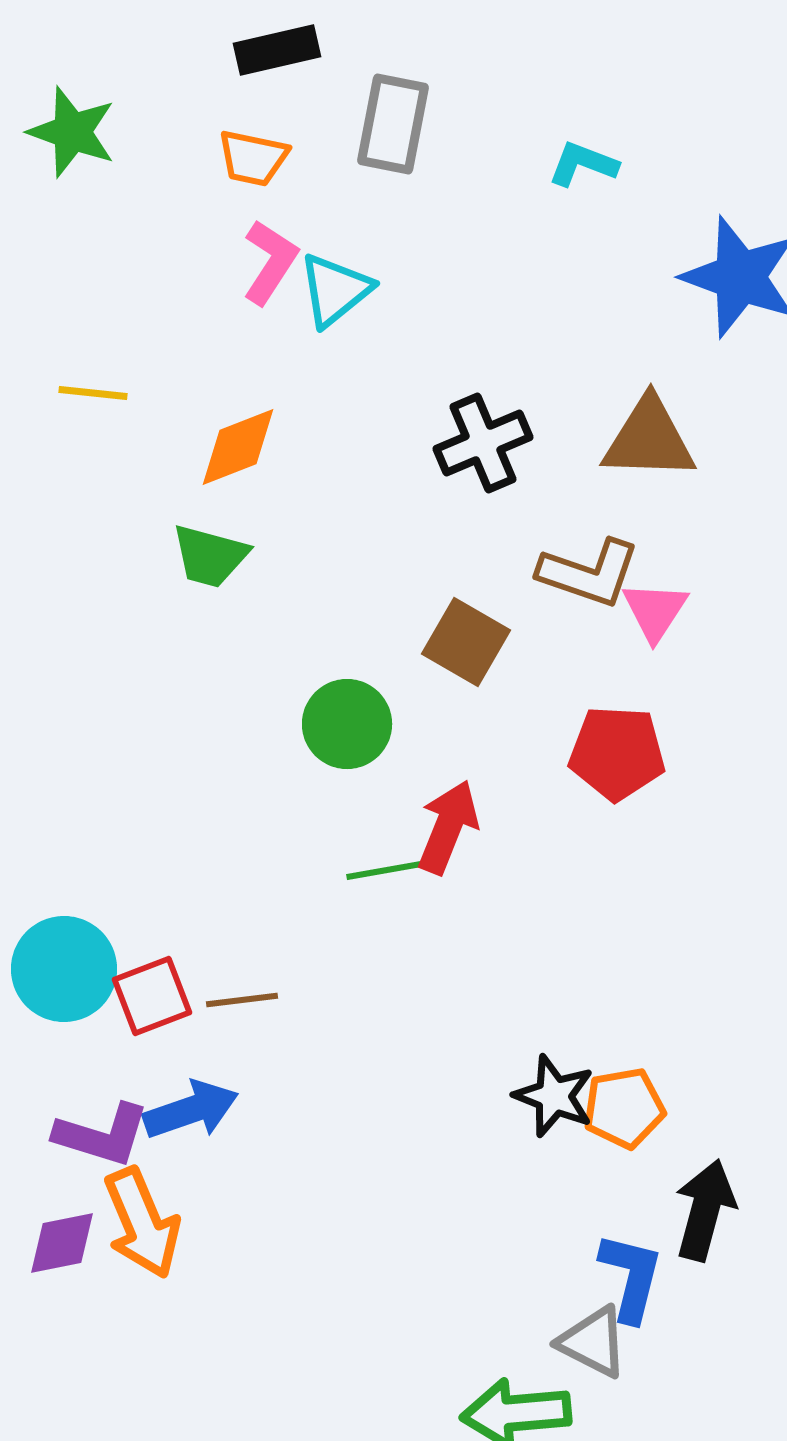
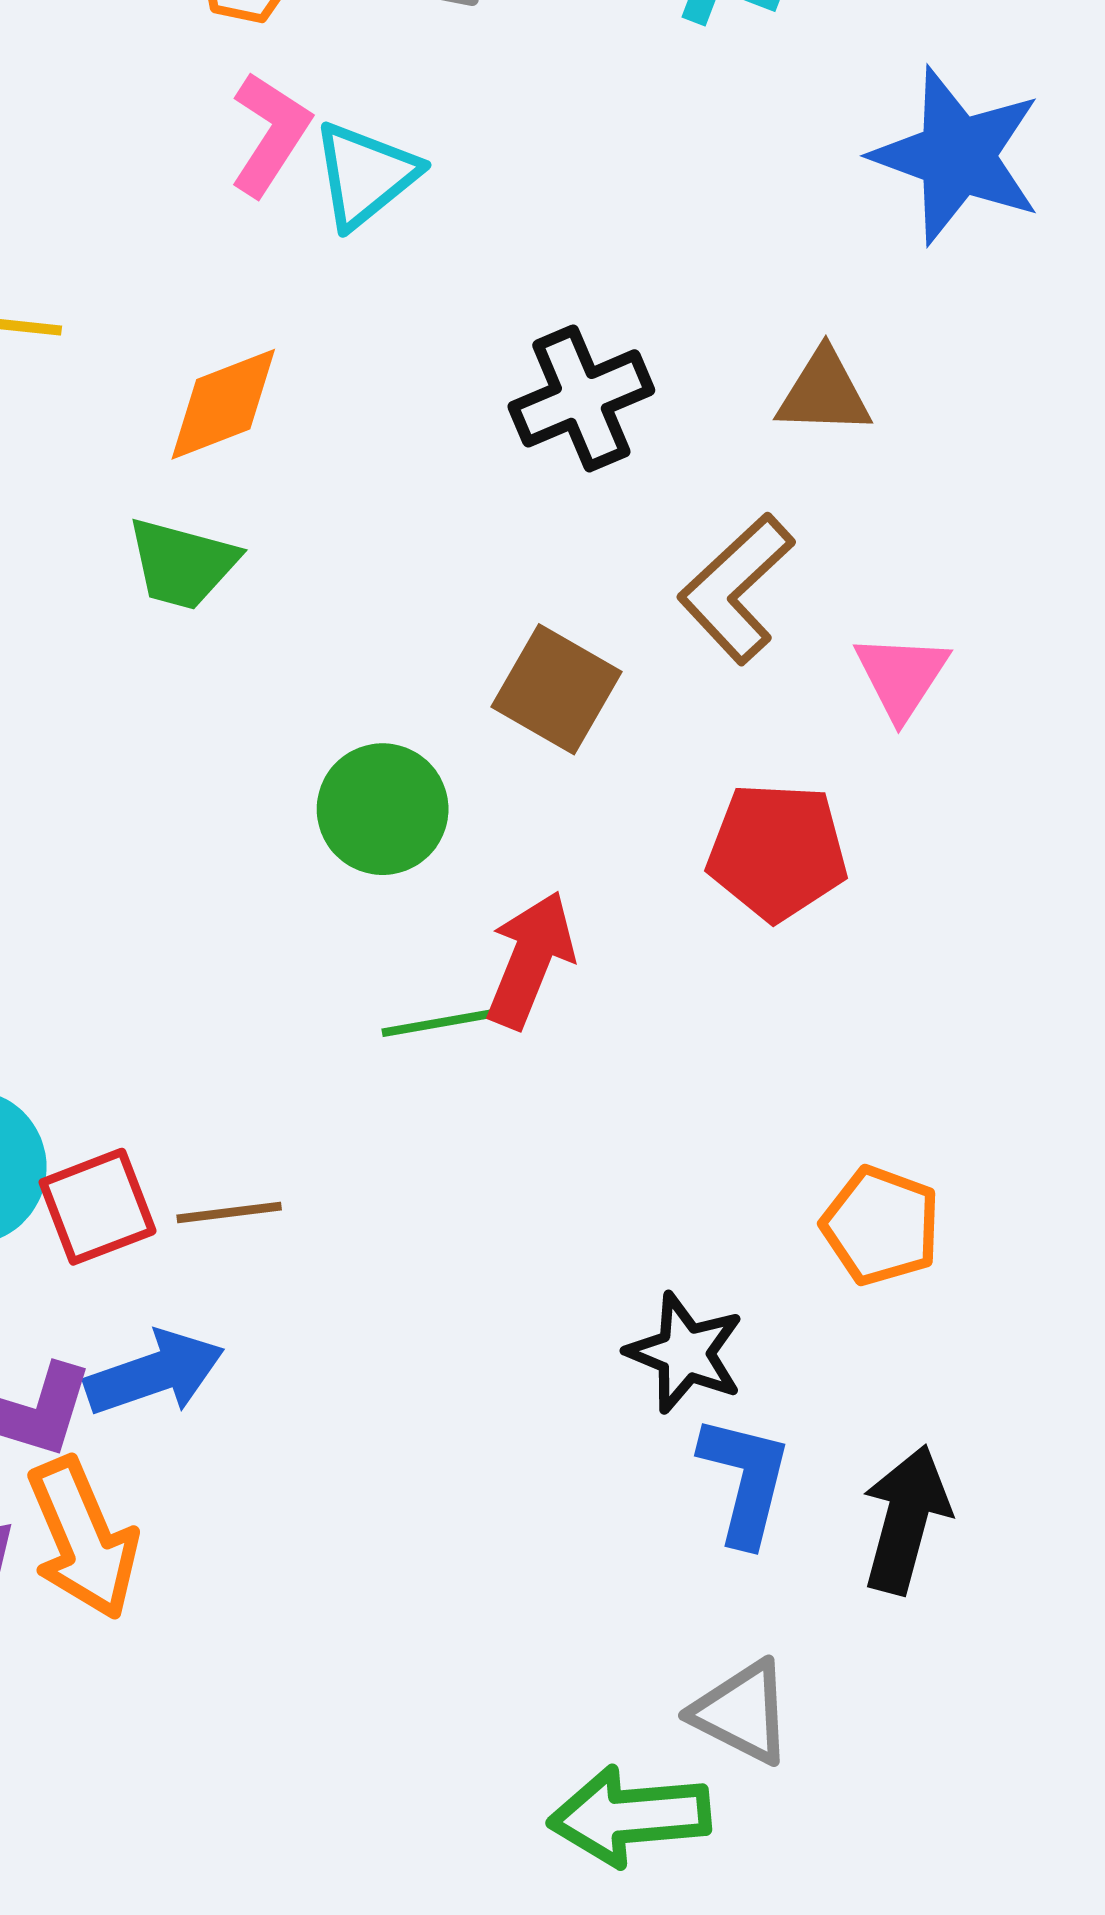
brown triangle: (649, 439) -> (824, 393), size x0.7
brown L-shape: (589, 573) -> (736, 588), turned 118
pink triangle: (655, 611) -> (901, 676), moved
orange pentagon: (624, 1108) -> (881, 1226), moved, turned 30
blue L-shape: (631, 1277) -> (745, 1480), moved

